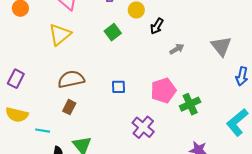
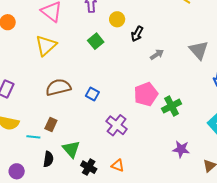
blue square: (118, 87) -> (92, 94), moved, turned 32
brown rectangle: (69, 107) -> (51, 125), moved
purple cross: (143, 127) -> (117, 125), moved

